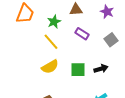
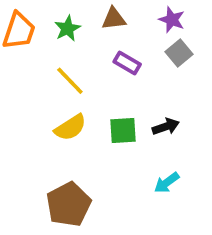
green star: (54, 22) -> (67, 29), moved
gray square: (111, 40) -> (179, 53), moved

